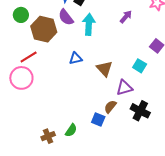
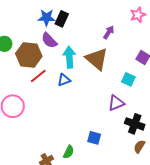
cyan arrow: (89, 24) -> (69, 57), moved
red line: (29, 57) -> (38, 76), moved
brown triangle: (105, 69) -> (97, 59), moved, size x1.4
brown semicircle: (110, 107) -> (139, 147), moved

